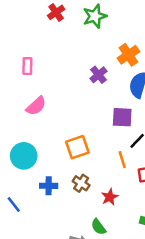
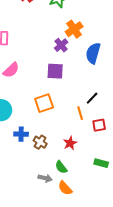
orange cross: (128, 55) -> (74, 29), moved
purple square: (122, 117) -> (55, 71), moved
brown cross: (81, 183) -> (40, 142), moved

